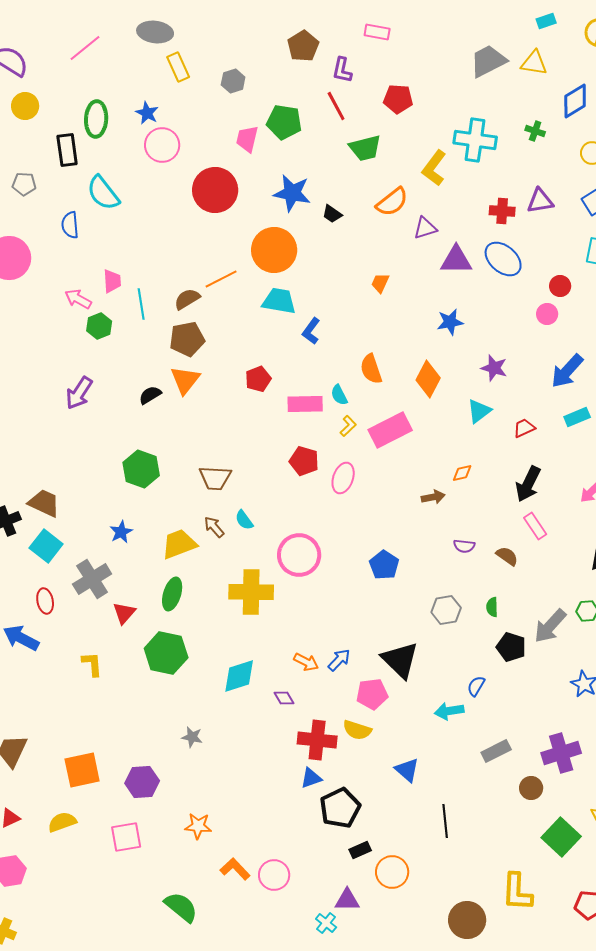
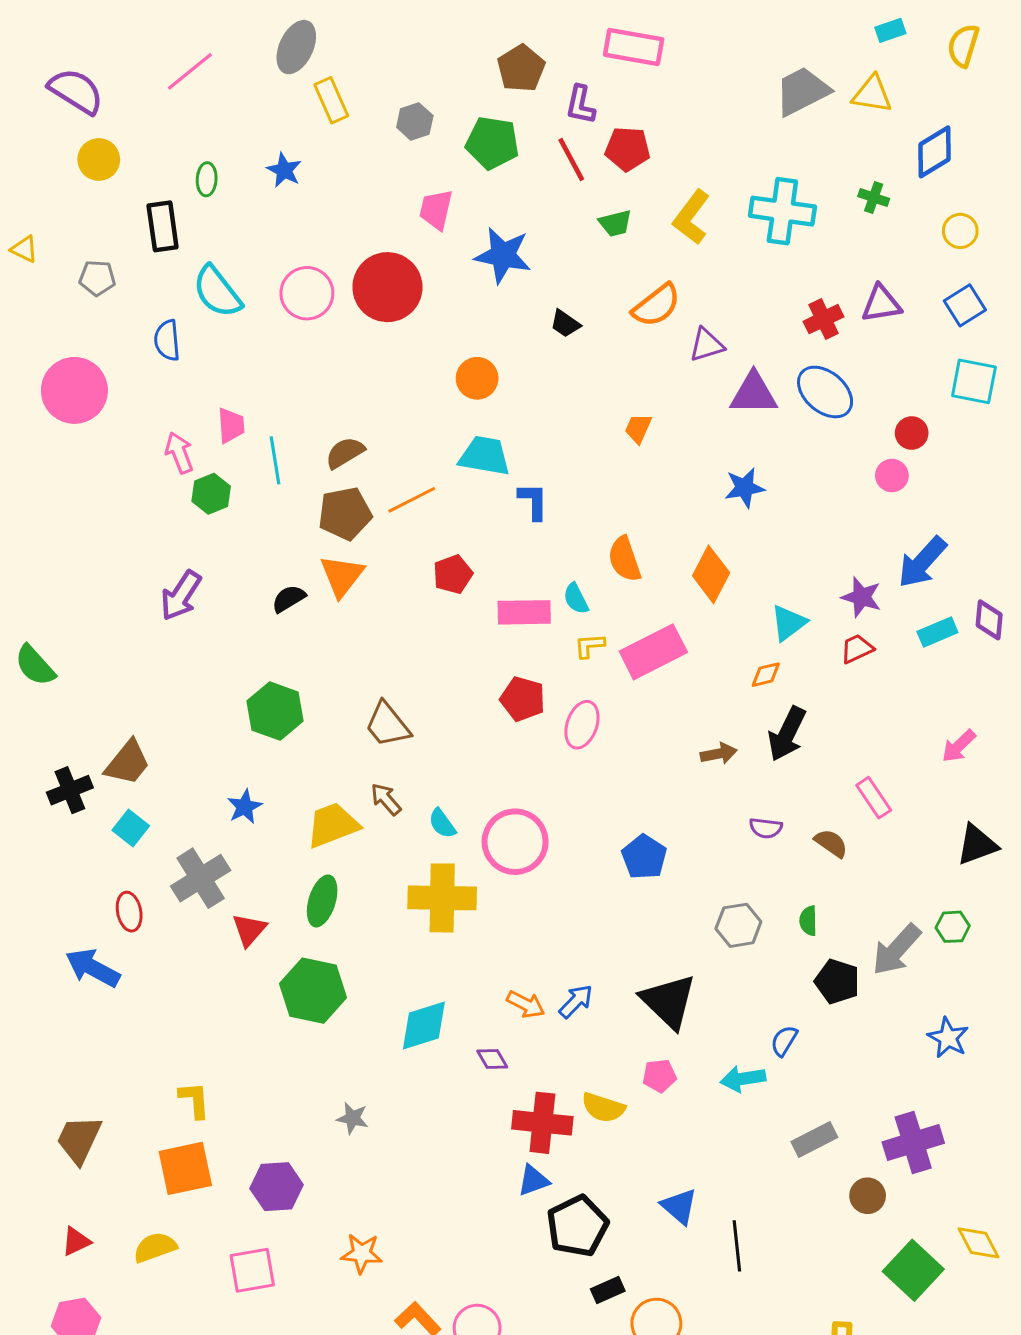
gray ellipse: (155, 32) -> (296, 47), turned -72
pink rectangle: (377, 32) -> (634, 47), size x1.5
red pentagon: (398, 99) -> (628, 149), moved
green ellipse: (96, 119) -> (207, 179), size x0.6
green pentagon: (284, 122) -> (492, 143), moved
pink circle: (162, 145) -> (307, 293), moved
green trapezoid: (365, 148) -> (615, 223), size x0.7
yellow L-shape: (434, 168) -> (691, 217), moved
blue star: (292, 193) -> (503, 255), moved
red cross: (502, 211) -> (824, 319), turned -30
orange circle: (274, 250) -> (477, 378), size x0.6
orange line: (221, 279) -> (412, 500), moved
pink arrow: (78, 299) -> (179, 453), turned 40
blue L-shape: (311, 331) -> (533, 501), turned 144
purple star: (494, 368) -> (861, 597), moved
yellow L-shape: (348, 426) -> (590, 646), turned -140
orange diamond: (462, 473) -> (766, 675), moved
brown trapezoid: (215, 478) -> (387, 725), turned 48
black arrow: (528, 484) -> (787, 734), moved
brown trapezoid: (44, 503) -> (128, 763), turned 104
cyan semicircle: (244, 520) -> (442, 823), moved
cyan square: (46, 546) -> (131, 828), size x0.7
yellow L-shape: (92, 664) -> (194, 1100), moved
pink pentagon: (372, 694) -> (659, 1076), moved, size x0.7
blue triangle: (407, 770) -> (679, 1206), moved

